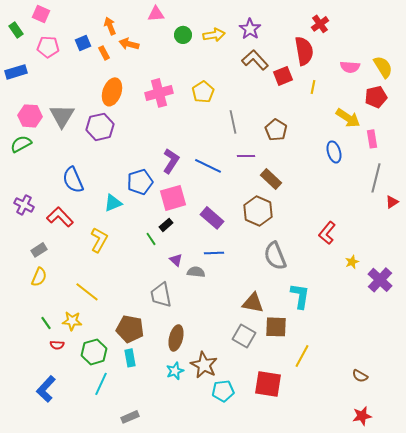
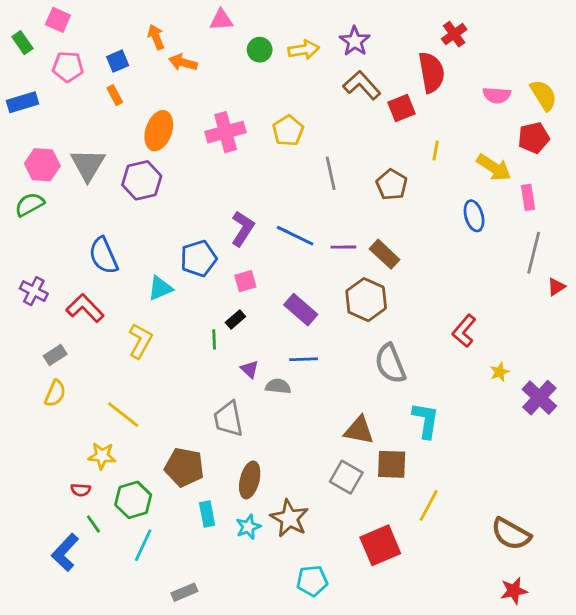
orange rectangle: (104, 53) -> (115, 95), moved
yellow line: (313, 87) -> (436, 151), moved
purple line: (246, 156) -> (343, 247), moved
pink square: (173, 198) -> (245, 281), size x0.6
green line: (151, 239) -> (214, 339), turned 32
green line: (46, 323) -> (93, 524), moved
cyan rectangle: (130, 358) -> (207, 514), moved
brown semicircle: (360, 376) -> (511, 534), size x1.8
red square: (268, 384) -> (380, 545), turned -32
cyan pentagon: (223, 391) -> (312, 581), moved

